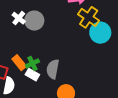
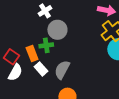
gray circle: (34, 21) -> (57, 30), moved
green cross: (32, 63) -> (46, 45), moved

